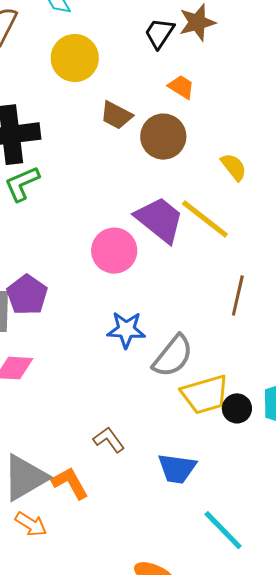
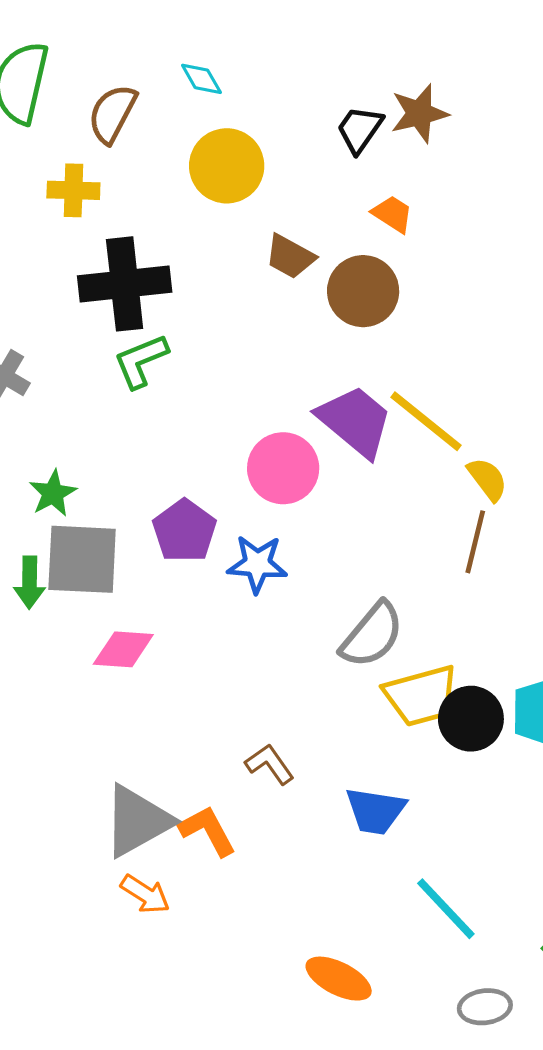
yellow semicircle: (234, 167) -> (487, 479), moved
purple pentagon: (27, 295) -> (184, 531), moved
blue star: (126, 330) -> (257, 564), moved
black circle: (237, 408) -> (471, 719), size x1.4

